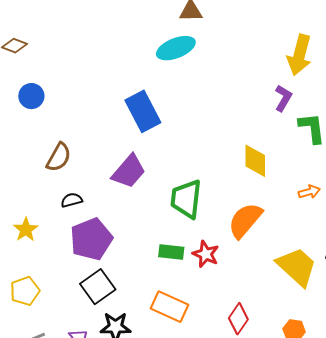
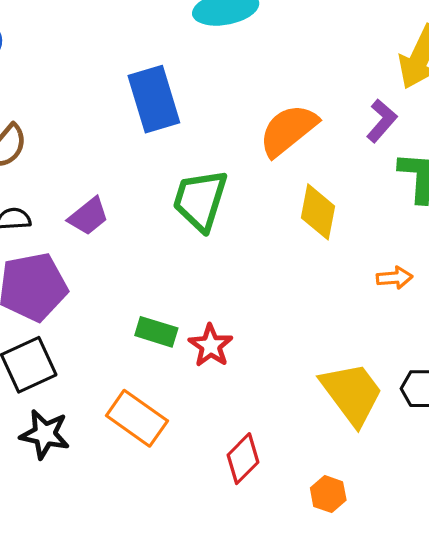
purple trapezoid: (129, 171) -> (88, 216), moved, size x0.7
green trapezoid: (186, 199) -> (200, 200), moved
orange semicircle: (245, 220) -> (288, 130), moved

